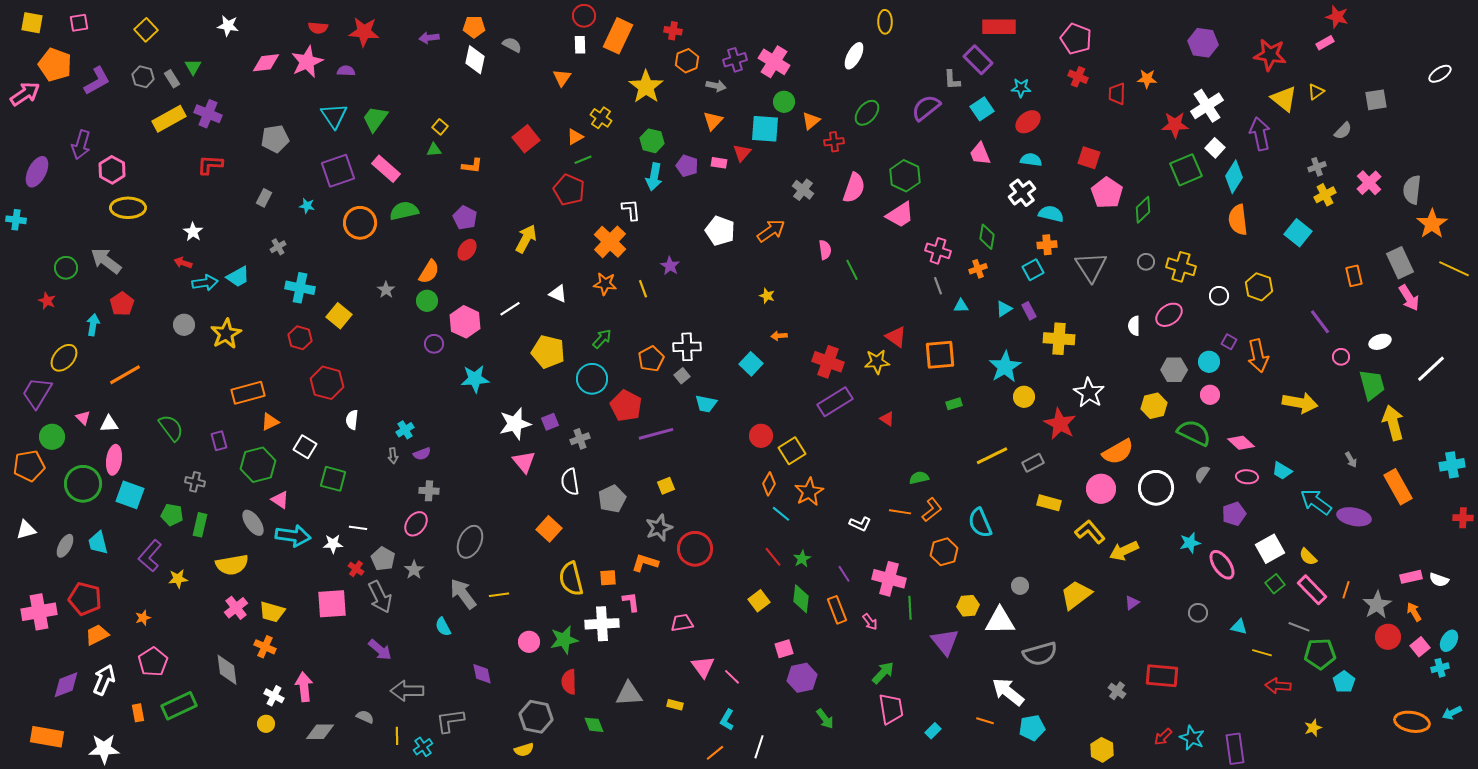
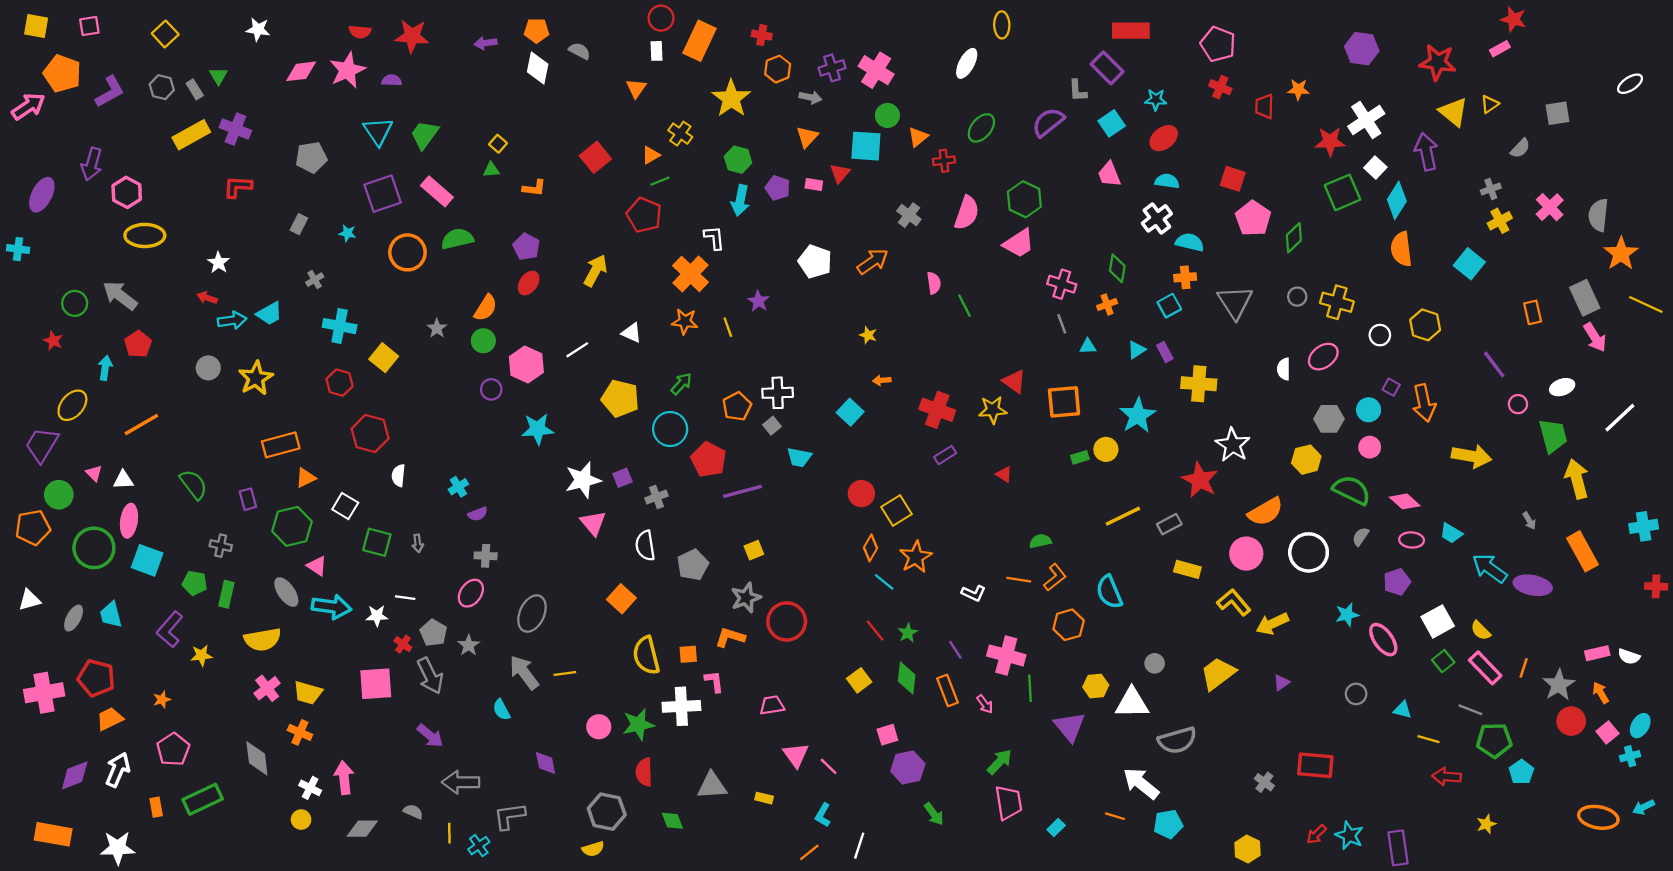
yellow circle: (1024, 397) -> (1106, 449), moved
purple rectangle: (835, 402) -> (945, 455), size x0.6
gray arrow: (393, 456) -> (418, 543), moved

